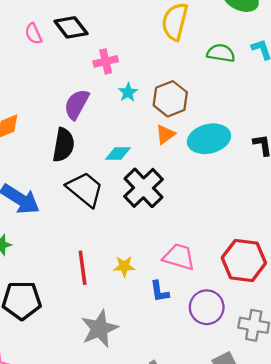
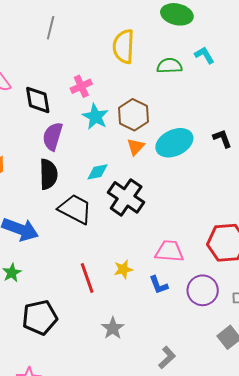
black diamond: (71, 27) -> (38, 100), moved, turned 40
pink cross: (106, 61) -> (81, 86), moved
cyan star: (128, 92) -> (95, 117), size x1.5
gray star: (99, 329) -> (113, 328), size x0.7

